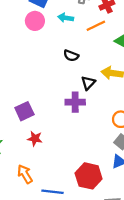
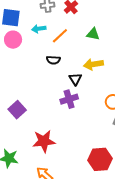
orange line: (96, 26) -> (60, 36), moved
purple square: (24, 111) -> (17, 110), moved
red star: (35, 139) -> (44, 141), size x1.6

